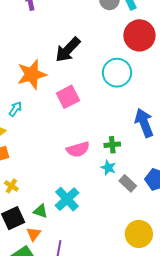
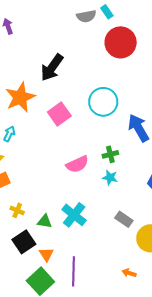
cyan circle: (117, 73) -> (103, 102), moved
gray rectangle: (128, 183) -> (124, 219), moved
green triangle: (40, 211) -> (45, 221), moved

